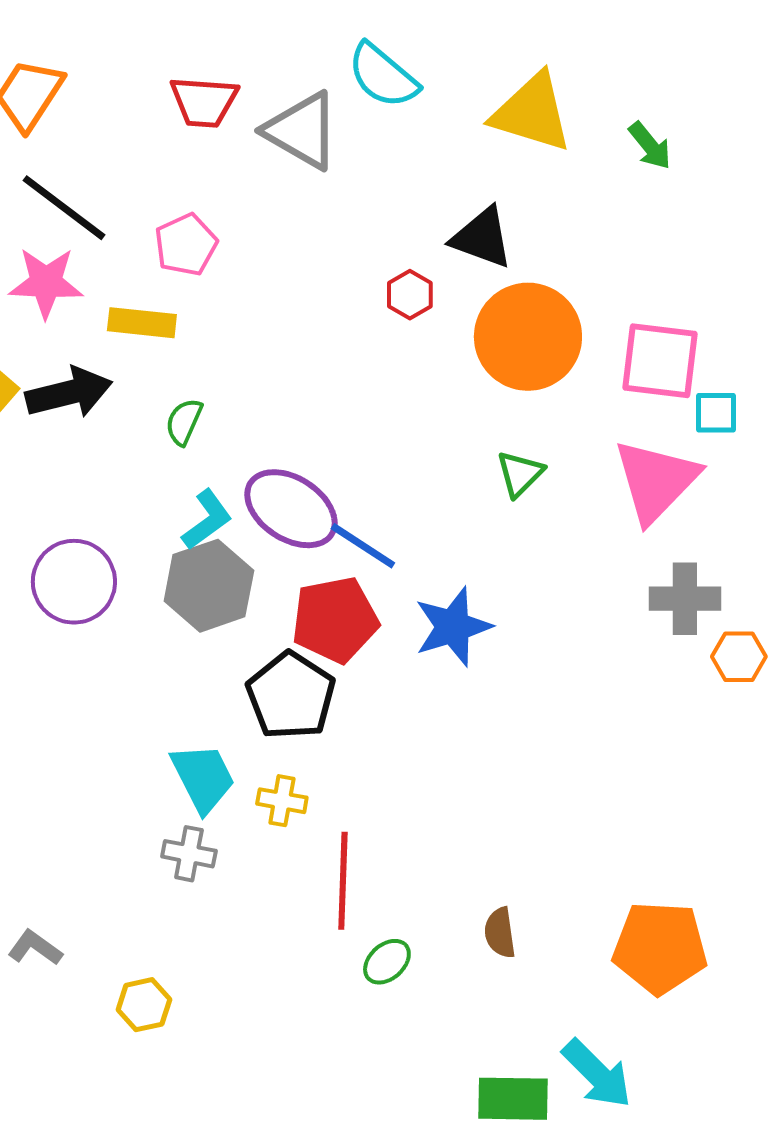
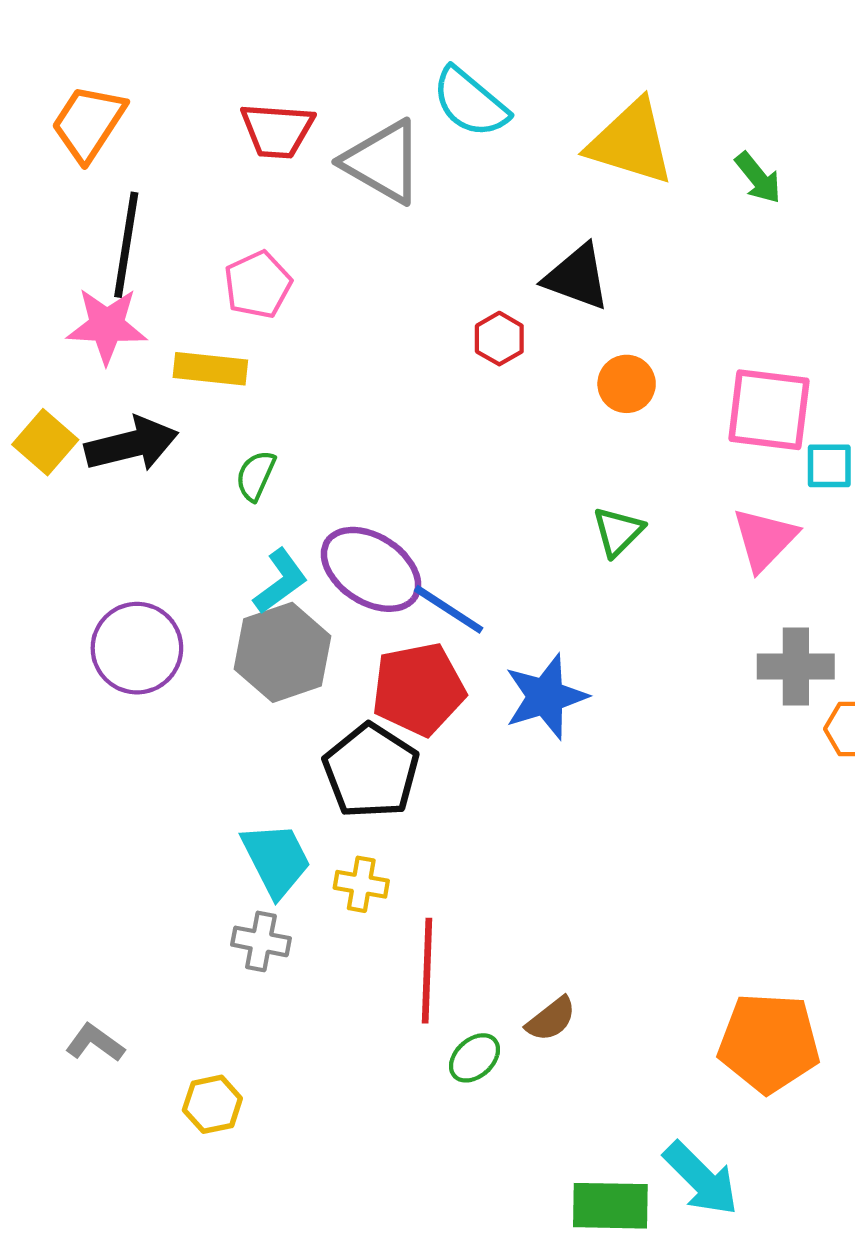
black line: (64, 208) -> (126, 245), turned 62
orange circle: (528, 337) -> (627, 384), size x0.5
pink triangle: (656, 481) -> (765, 539), size x0.7
brown semicircle: (500, 933) -> (551, 1019), moved, turned -120

